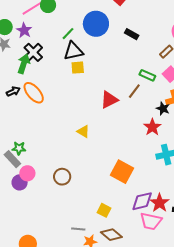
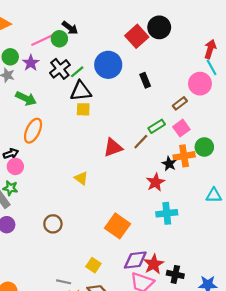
black rectangle: (132, 34) -> (145, 80), turned 32
black cross: (33, 52) -> (60, 69), moved
green arrow: (24, 64) -> (26, 98), turned 90
green rectangle: (147, 75) -> (157, 126), turned -63
black arrow: (13, 91) -> (11, 154), moved
orange ellipse: (34, 93) -> (33, 131), turned 60
pink circle: (27, 173) -> (15, 166), moved

